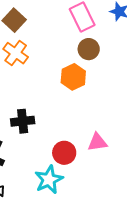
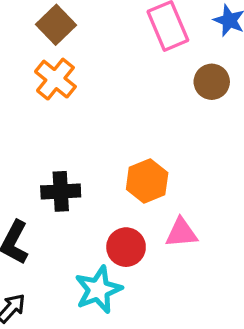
brown circle: (89, 49) -> (212, 82), moved
orange hexagon: (73, 77) -> (147, 181), moved

